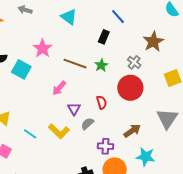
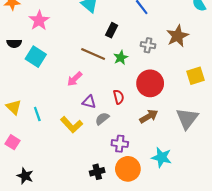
black rectangle: (104, 37) -> (112, 30), moved
pink star: (43, 48) -> (39, 20), moved
gray cross: (134, 62) -> (148, 45), moved, turned -32
purple triangle: (74, 109) -> (89, 102), turned -48
brown arrow: (132, 131) -> (149, 116), moved
cyan line: (30, 134) -> (37, 114), moved, turned 32

